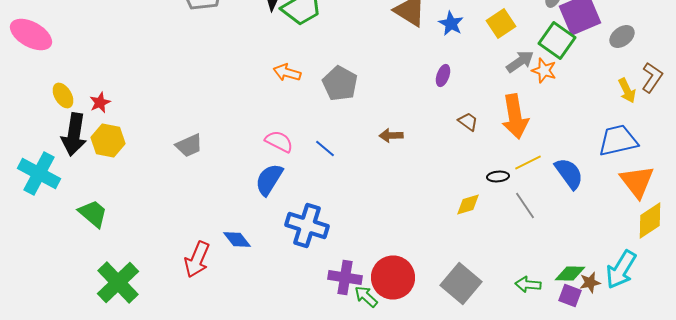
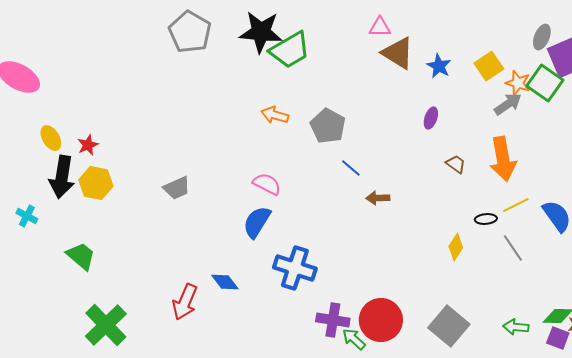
orange star: (544, 70) -> (518, 83), moved
brown arrow: (391, 136) -> (378, 198), moved
blue line: (325, 148) -> (351, 168), moved
cyan cross: (39, 174) -> (27, 216), size x0.5
yellow diamond: (468, 204) -> (456, 247), turned -40

